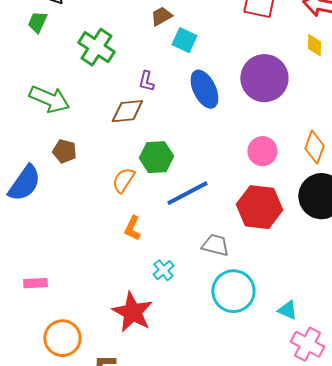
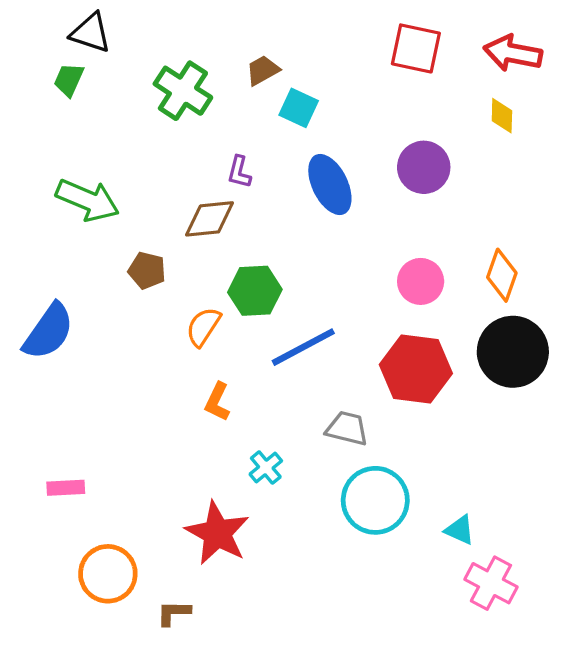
green cross: (96, 47) -> (183, 91), moved
purple circle: (264, 78) -> (424, 167), size x0.7
brown pentagon: (64, 151) -> (147, 270), moved

